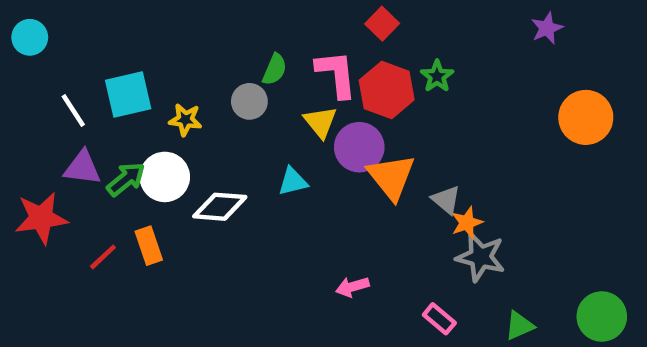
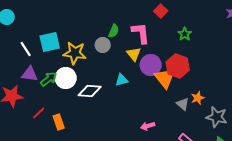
red hexagon: (387, 90) -> (178, 66), moved
yellow star: (185, 120) -> (75, 53), size x1.6
gray triangle: (446, 200) -> (183, 104), moved
orange rectangle: (149, 246) -> (59, 122), moved
gray star: (481, 257) -> (217, 117), moved

